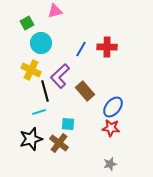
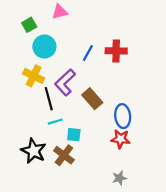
blue ellipse: (113, 107) -> (123, 116), turned -45
cyan line: (39, 112) -> (55, 122), moved
black star: (31, 139) -> (34, 151), turned -30

